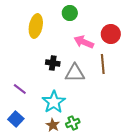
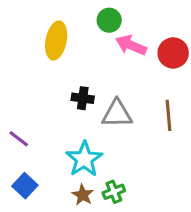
pink arrow: (84, 42) -> (131, 45), moved
brown line: (103, 64) -> (168, 115), moved
purple line: (20, 89) -> (19, 139), moved

